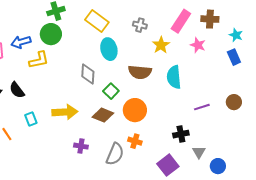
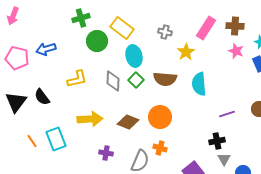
green circle: (51, 34) -> (97, 41), moved
pink star: (198, 45) -> (236, 51), moved
yellow L-shape: (39, 60) -> (77, 79), moved
green square: (111, 91) -> (136, 80), moved
cyan rectangle: (31, 119) -> (56, 139), moved, size x1.6
black cross: (181, 134) -> (217, 141), moved

